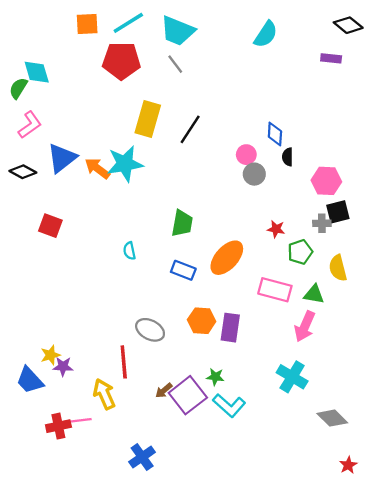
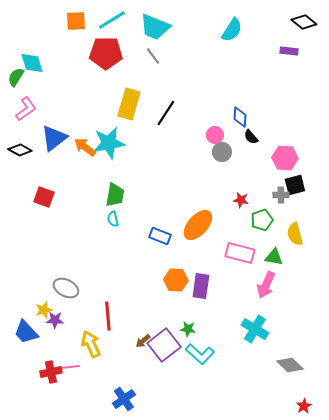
black semicircle: (288, 157) -> (251, 137), turned -42
green trapezoid: (182, 223) -> (115, 195), moved
gray ellipse: (150, 330) -> (66, 288), moved

